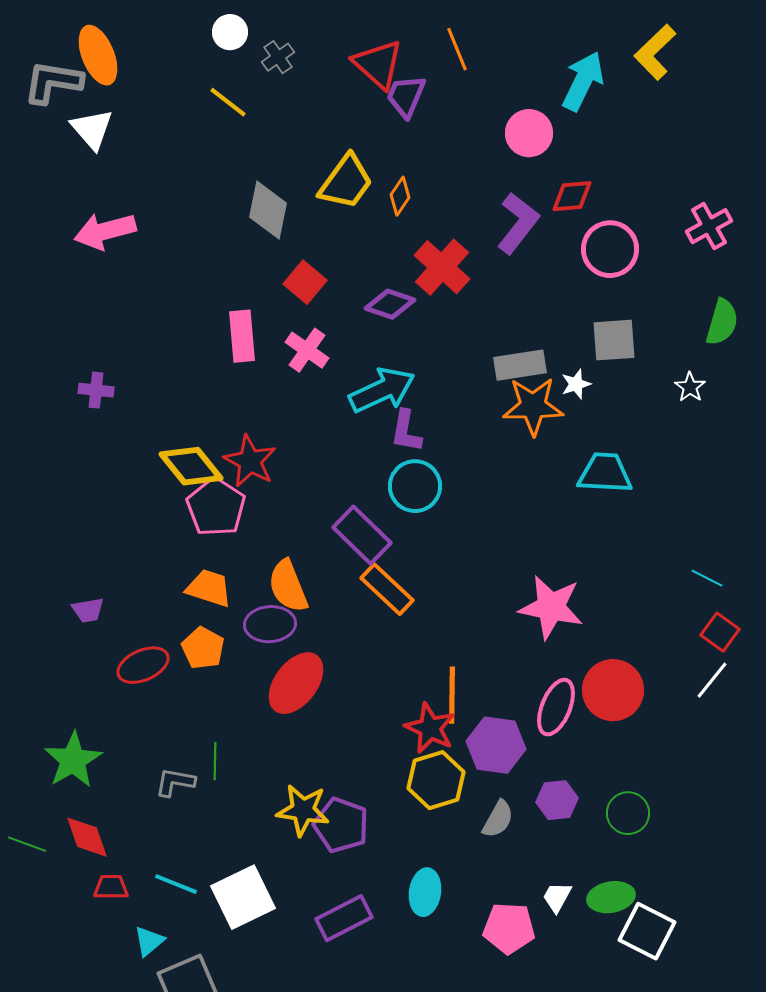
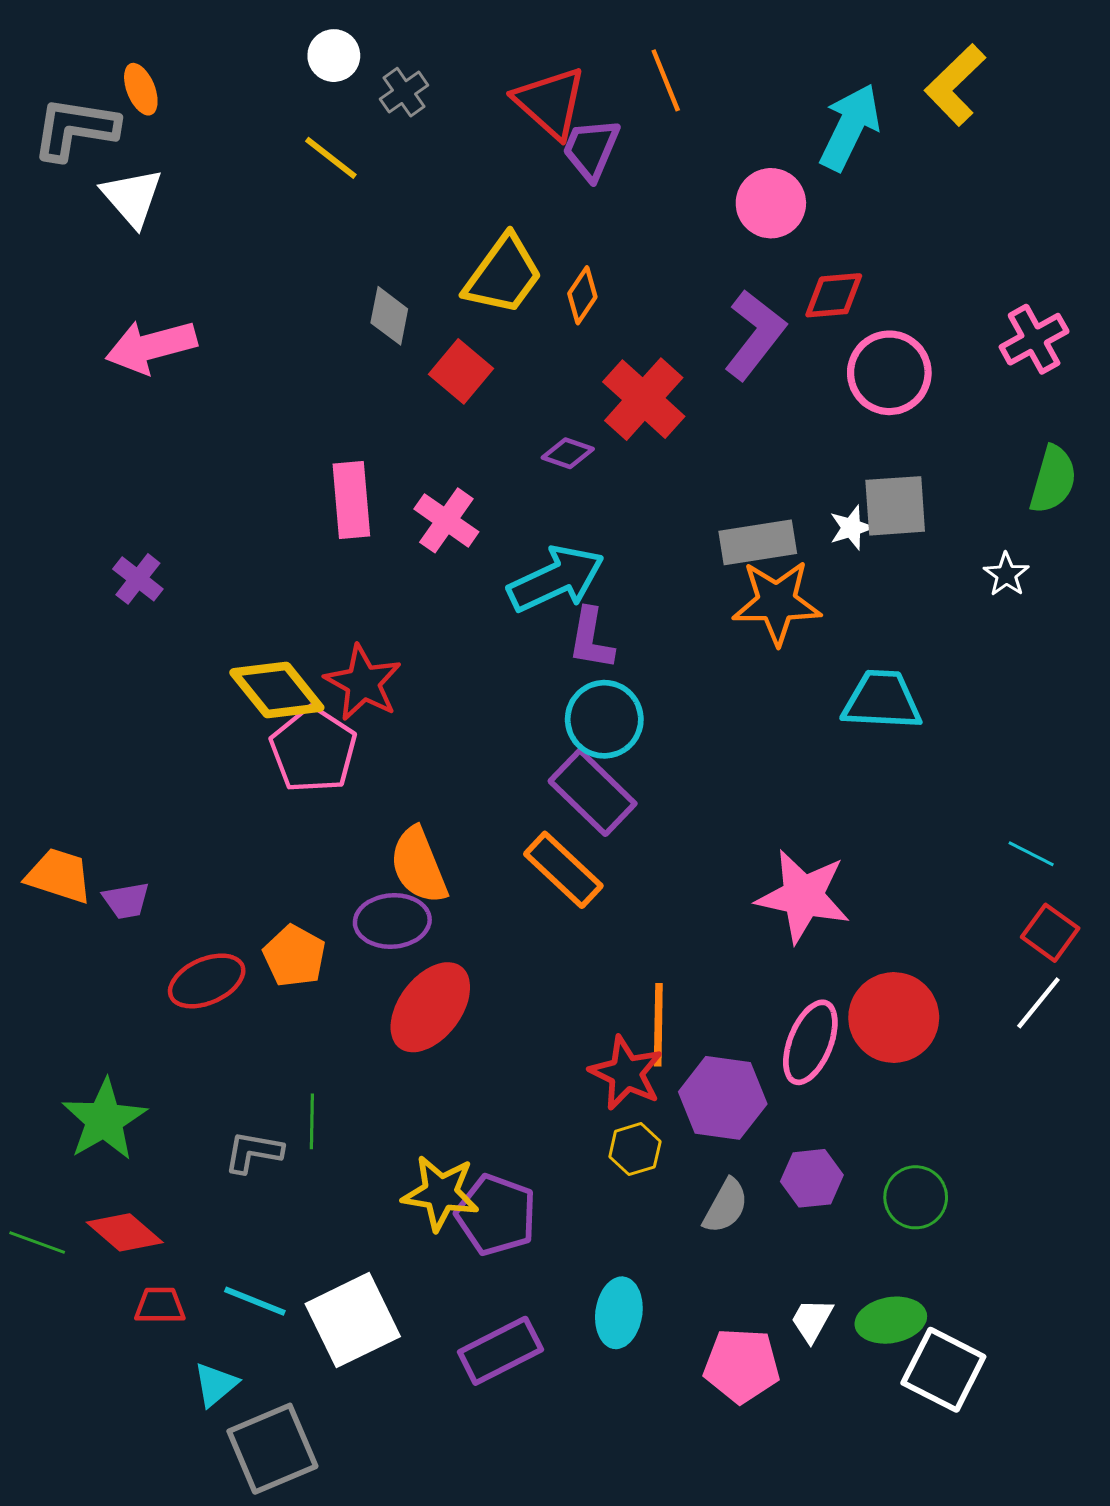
orange ellipse: (98, 55) -> (141, 89), size x0.6
gray diamond: (268, 210) -> (389, 316), size x0.7
red square: (305, 282) -> (461, 371), moved
purple diamond: (390, 304) -> (568, 453), size x0.7
white star: (576, 384) -> (851, 528), moved
purple cross: (96, 390) -> (138, 579), turned 32
purple rectangle: (362, 535) -> (593, 792), moved
orange trapezoid: (209, 588) -> (59, 876), moved
yellow hexagon: (436, 780) -> (635, 1149), size x0.6
red diamond: (87, 837) -> (125, 1232), turned -30

